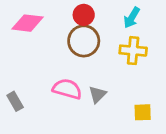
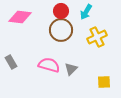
cyan arrow: (132, 18) -> (86, 12), moved
yellow cross: (133, 51) -> (97, 37), turned -30
gray rectangle: (15, 101) -> (11, 62), moved

